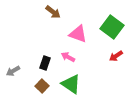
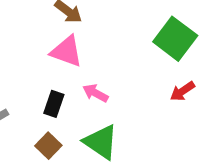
pink triangle: (78, 34) -> (66, 51), moved

